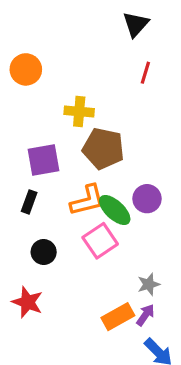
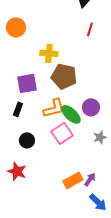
gray star: (149, 284) -> (100, 137), moved

